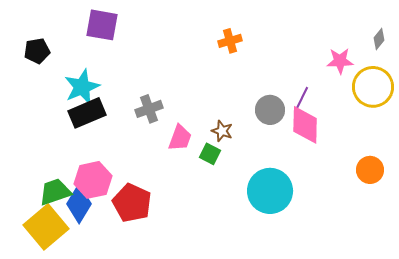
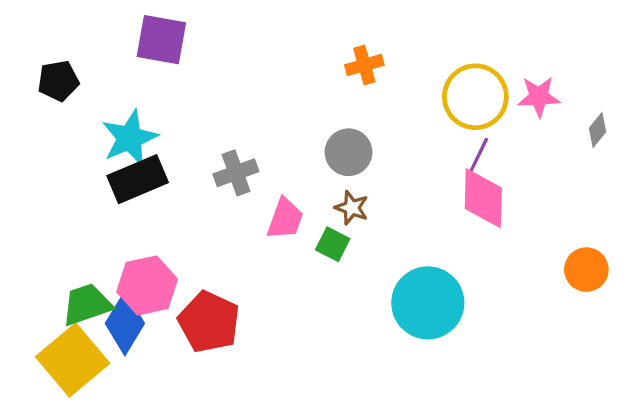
gray diamond: (379, 39) -> (597, 130), moved
yellow circle: (373, 87) -> (475, 97), moved
gray circle: (270, 110) -> (349, 152), moved

